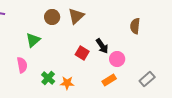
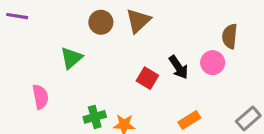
pink circle: (117, 59) -> (213, 63), moved
pink semicircle: (22, 65) -> (40, 97), moved
green cross: (48, 78) -> (95, 117), turned 32

